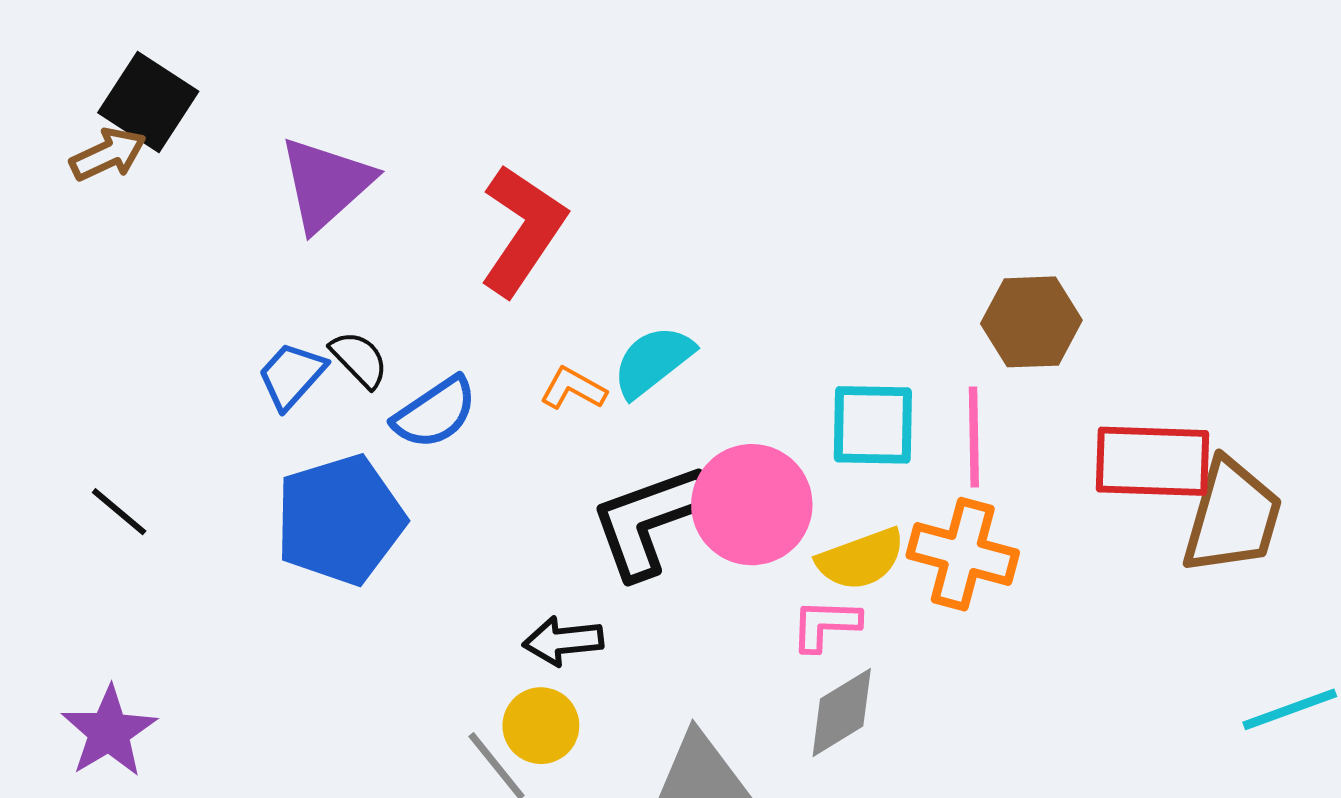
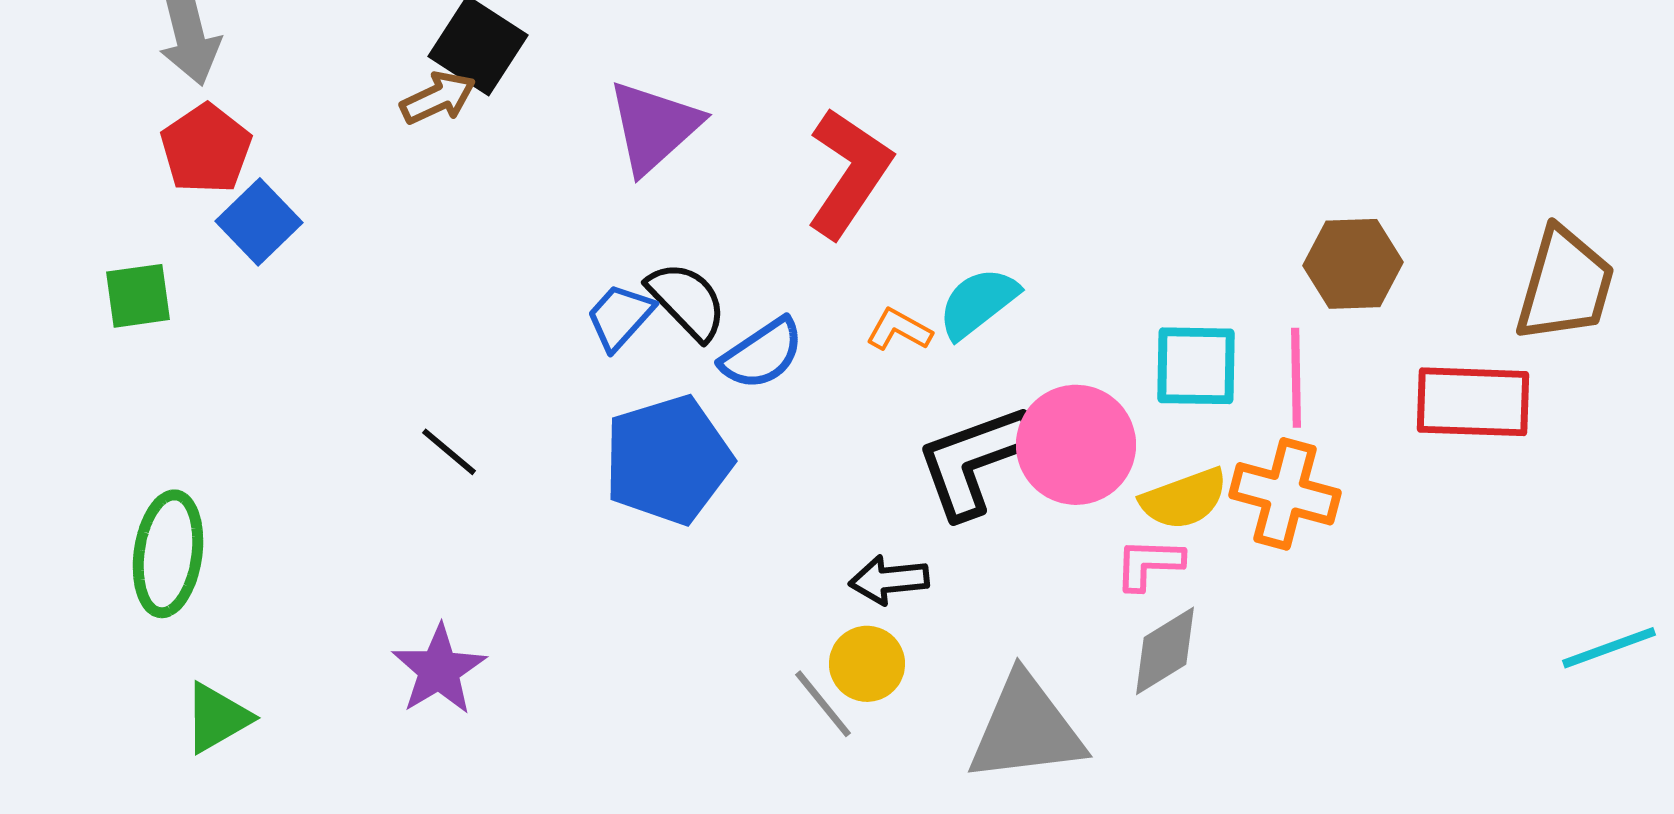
black semicircle: (359, 359) -> (687, 301), size x1.4
brown trapezoid: (1232, 517) -> (1565, 285), moved

